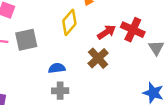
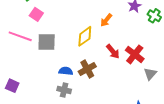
red arrow: (106, 32) -> (113, 51), turned 70
brown cross: (98, 58) -> (87, 69), moved

